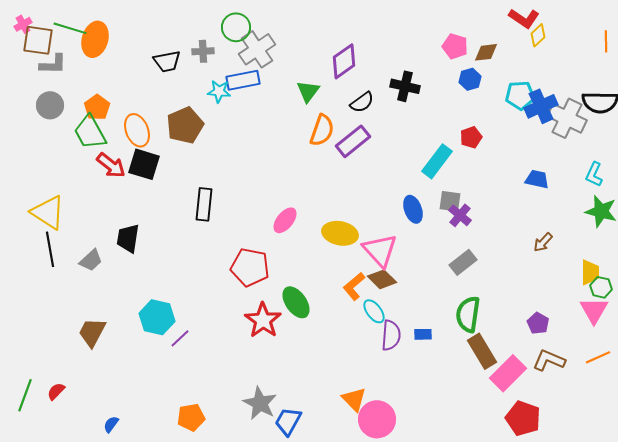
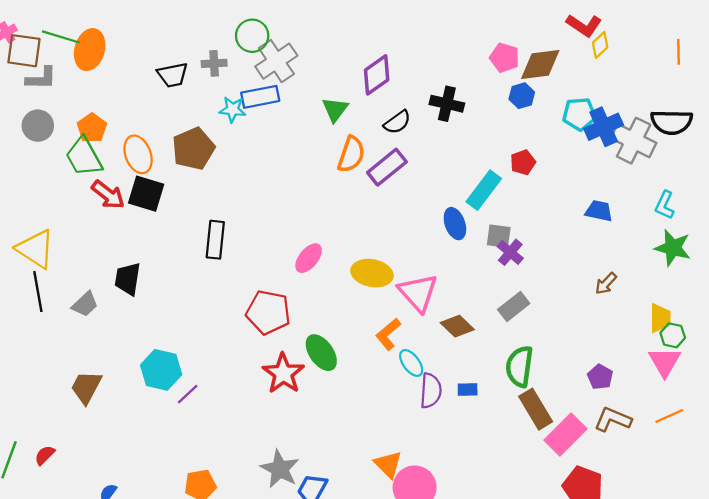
brown diamond: (486, 52) -> (540, 65), size x1.5
blue ellipse: (413, 209) -> (455, 224), moved
brown diamond: (382, 279) -> (457, 326), moved

